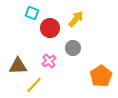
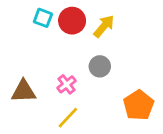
red circle: (50, 28) -> (72, 21), moved
yellow line: (34, 85) -> (68, 118), moved

